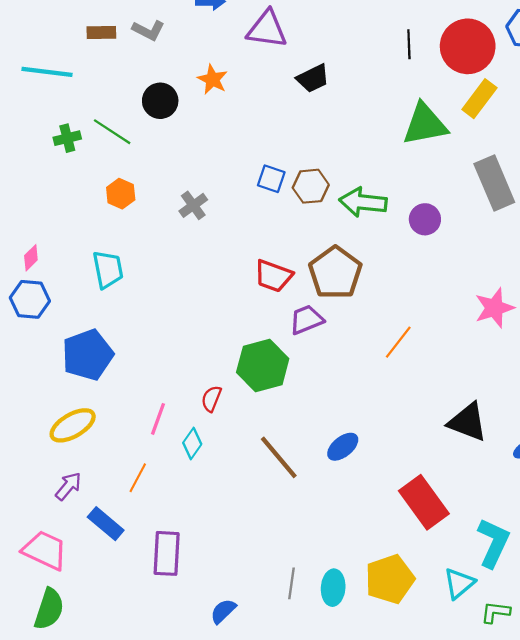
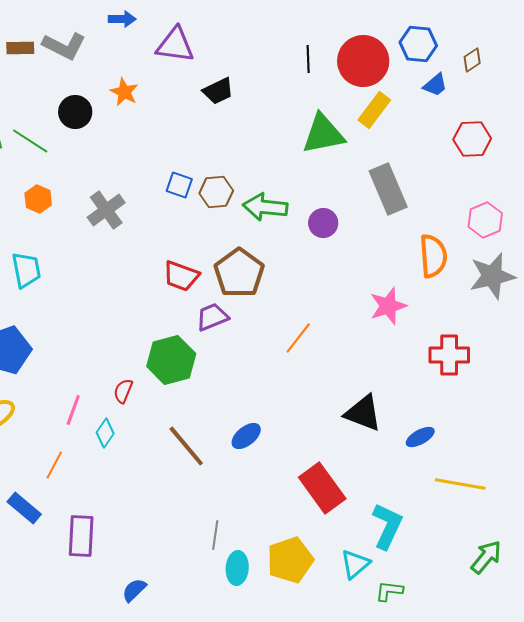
gray L-shape: (148, 30) -> (64, 46), size x1.4
gray cross: (193, 205) -> (106, 210), size x1.4
gray line: (291, 583) -> (215, 535), moved

